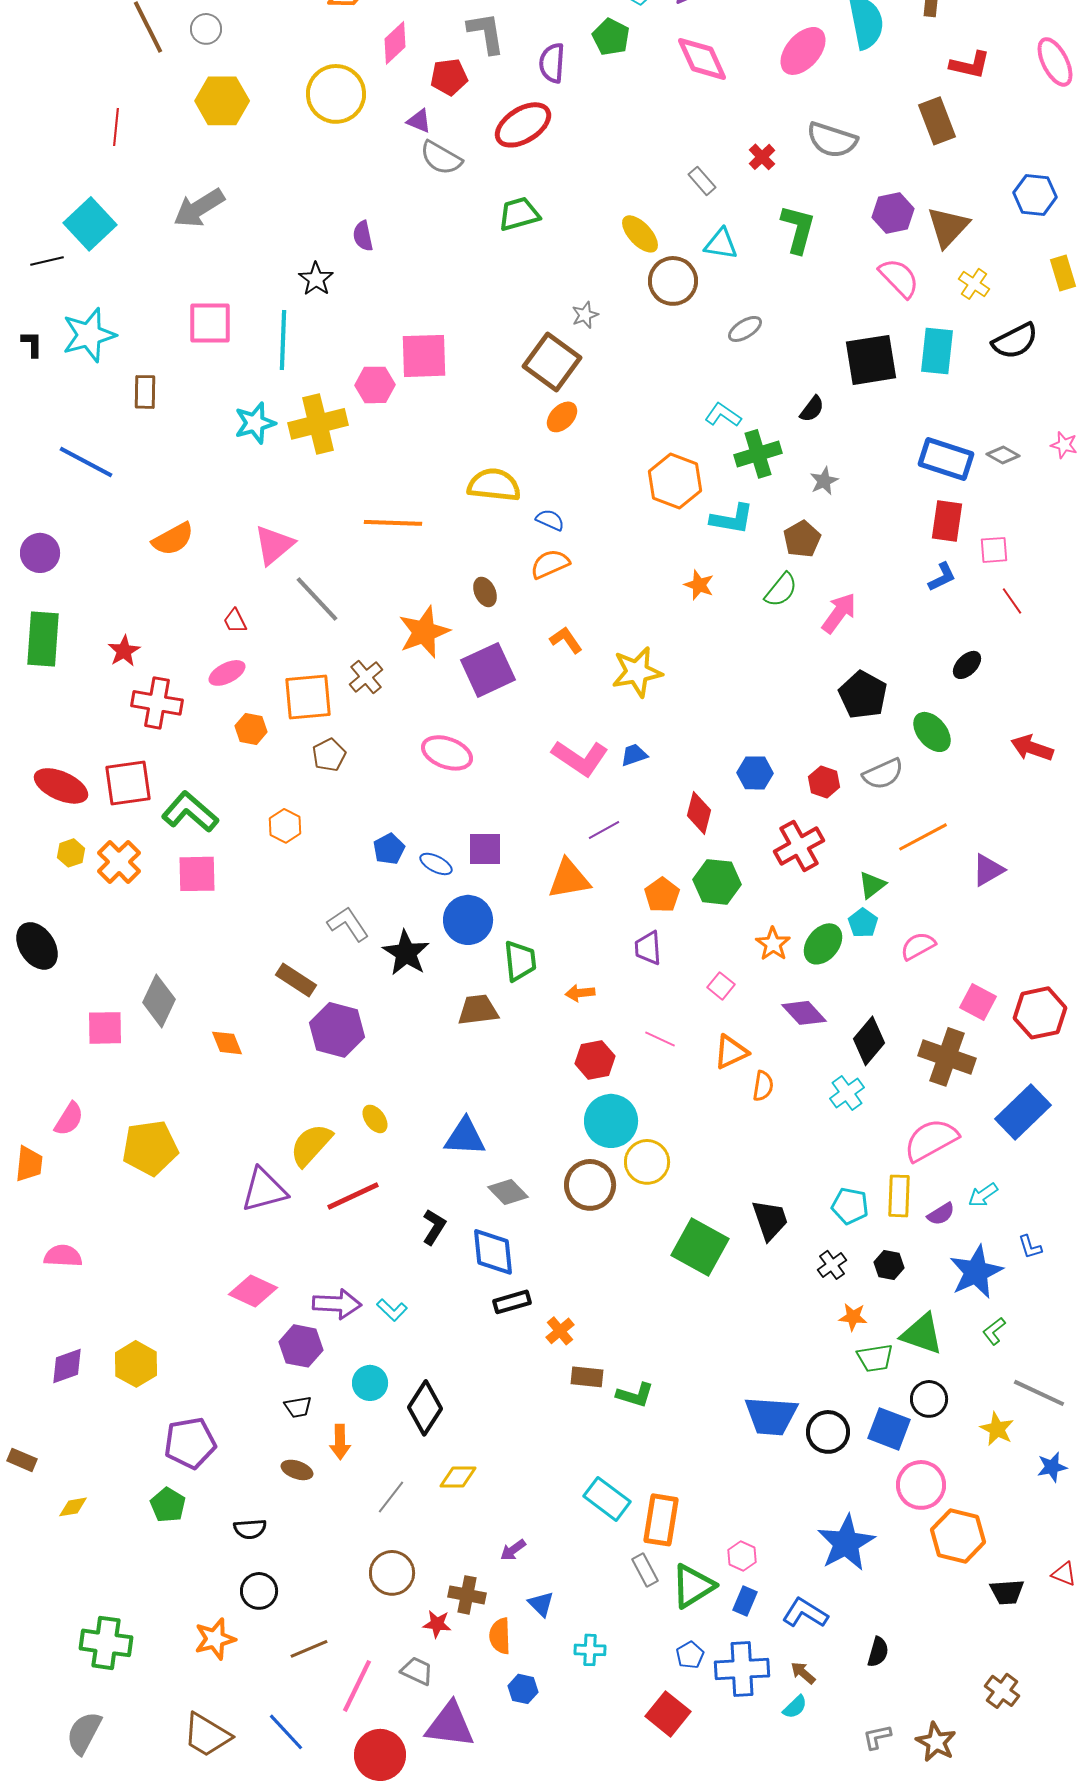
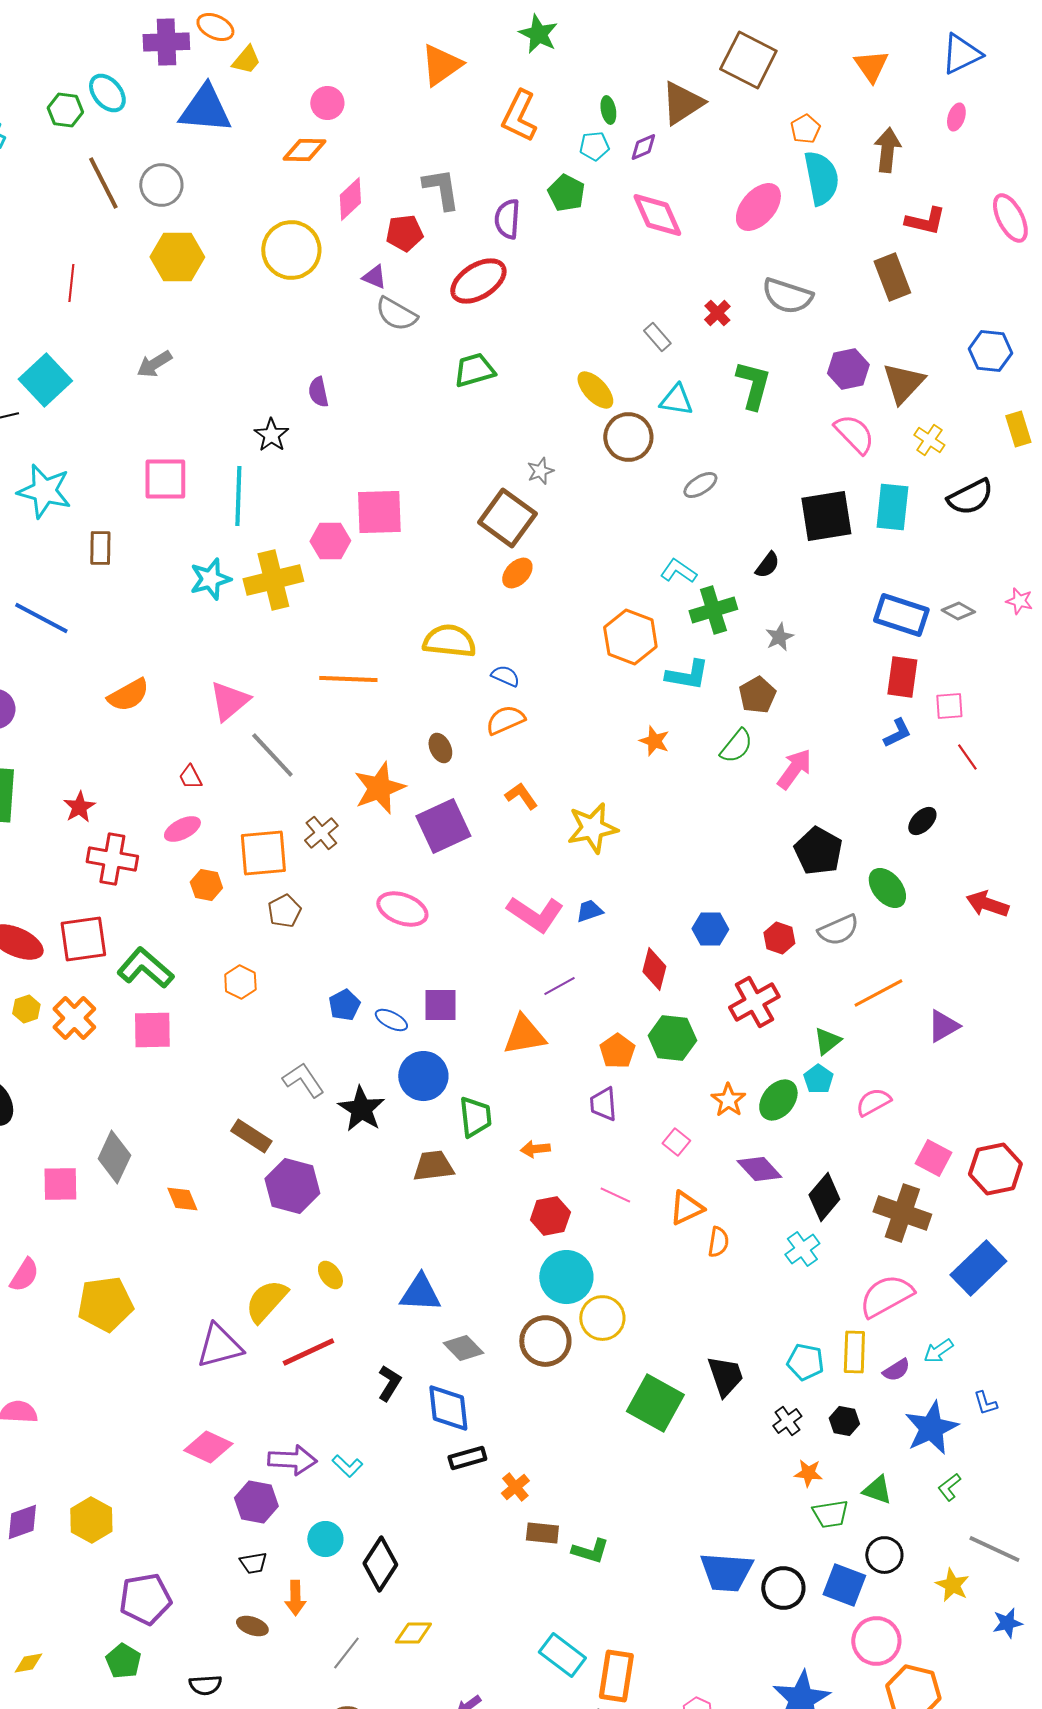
gray circle: (206, 29) -> (161, 185), size x1.4
gray arrow: (199, 208) -> (154, 364), size x0.7
cyan star: (89, 335) -> (44, 491), turned 30
green triangle: (922, 1334) -> (877, 1490), size x0.7

